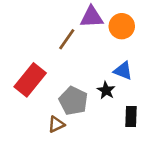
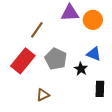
brown line: (67, 39) -> (37, 30), moved
gray pentagon: (73, 101) -> (56, 59), moved

